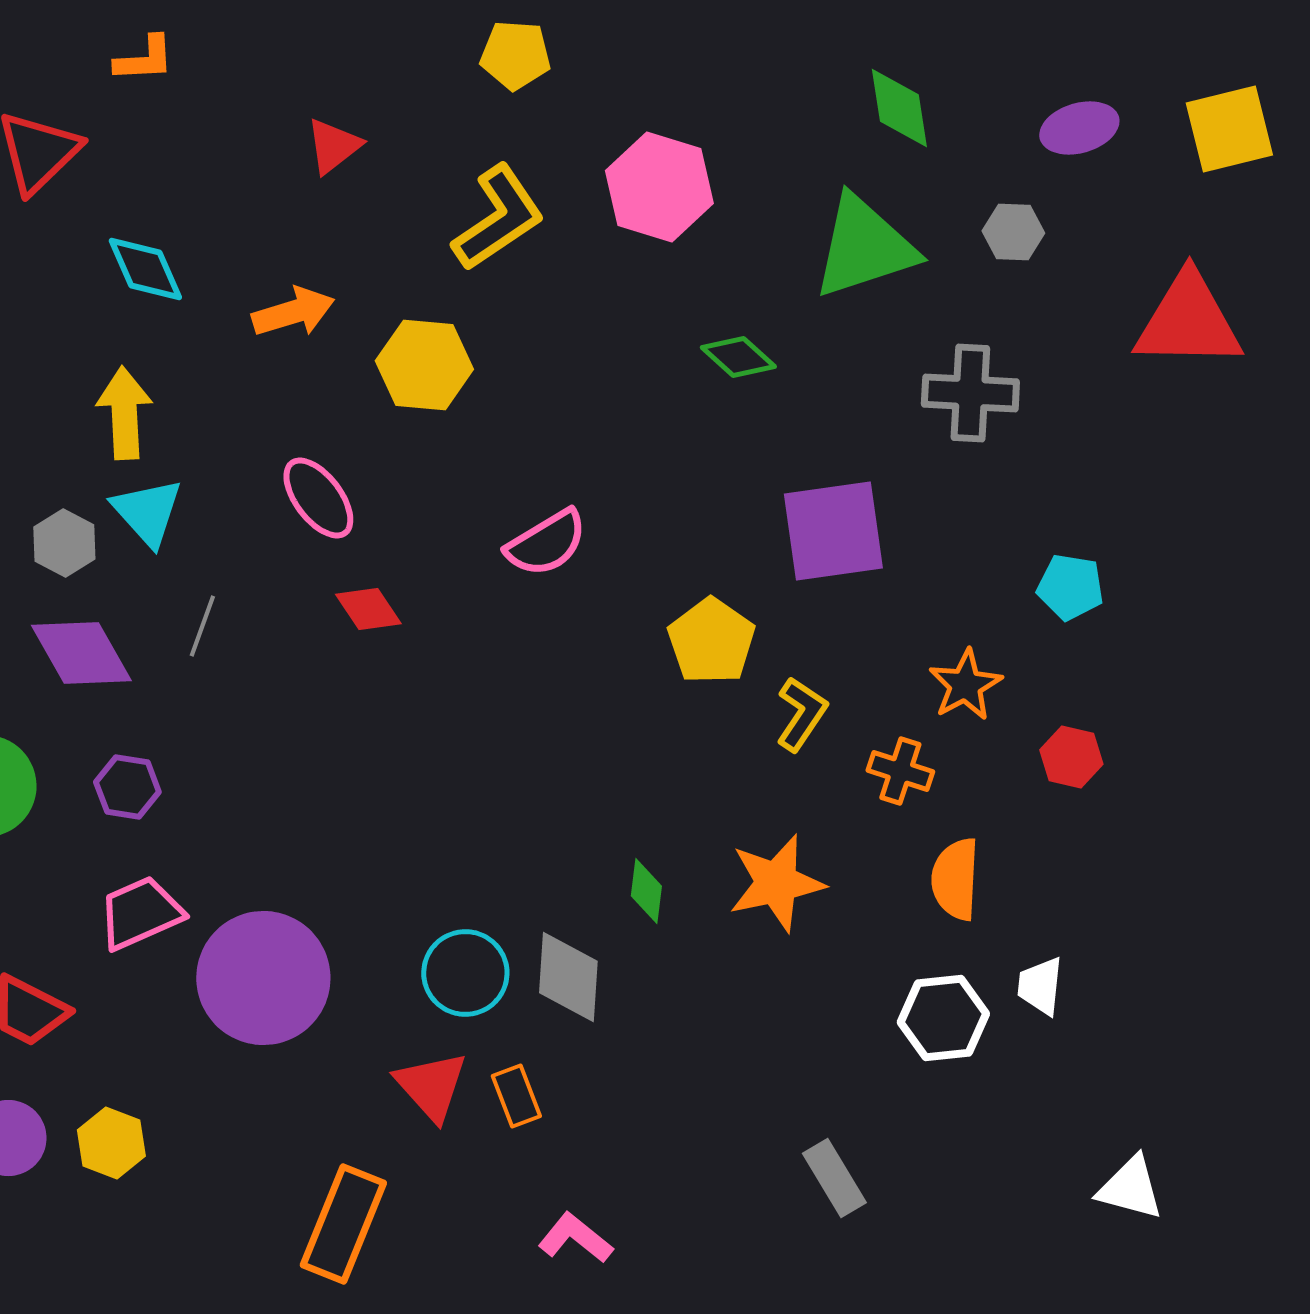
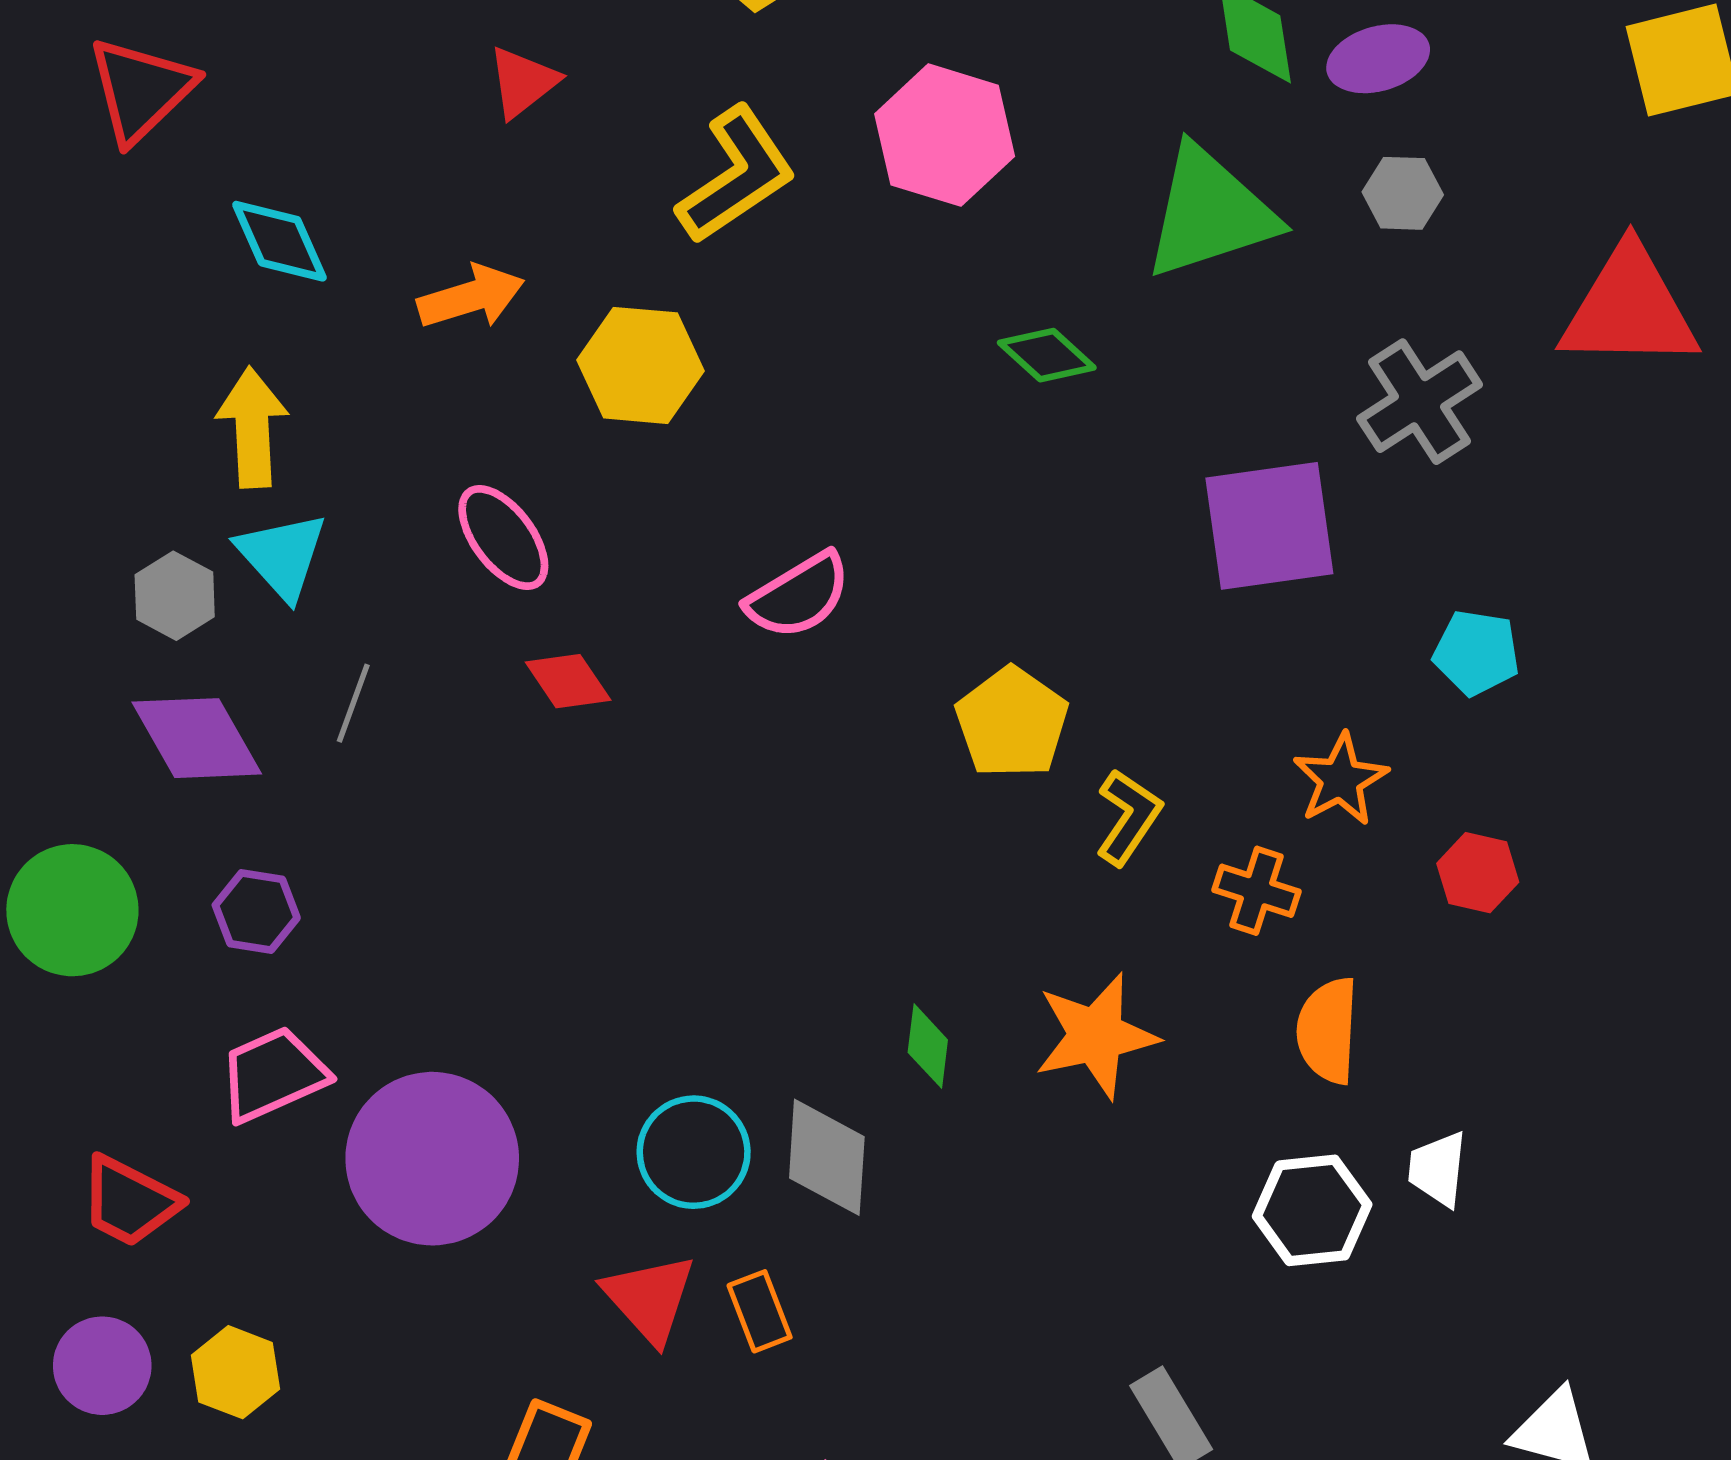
purple ellipse: (1079, 128) -> (1378, 59), moved
gray cross: (970, 393) -> (1420, 402), moved, turned -36
purple square: (833, 531) -> (1269, 526), moved

